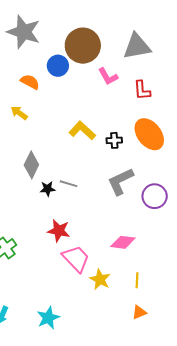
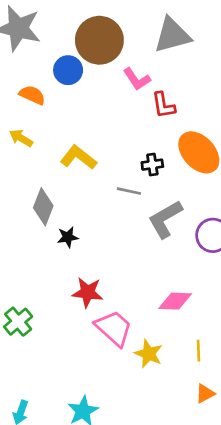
red L-shape: (142, 90) -> (163, 105), moved
yellow L-shape: (82, 131) -> (78, 157), moved
gray line: (69, 184) -> (129, 191), moved

